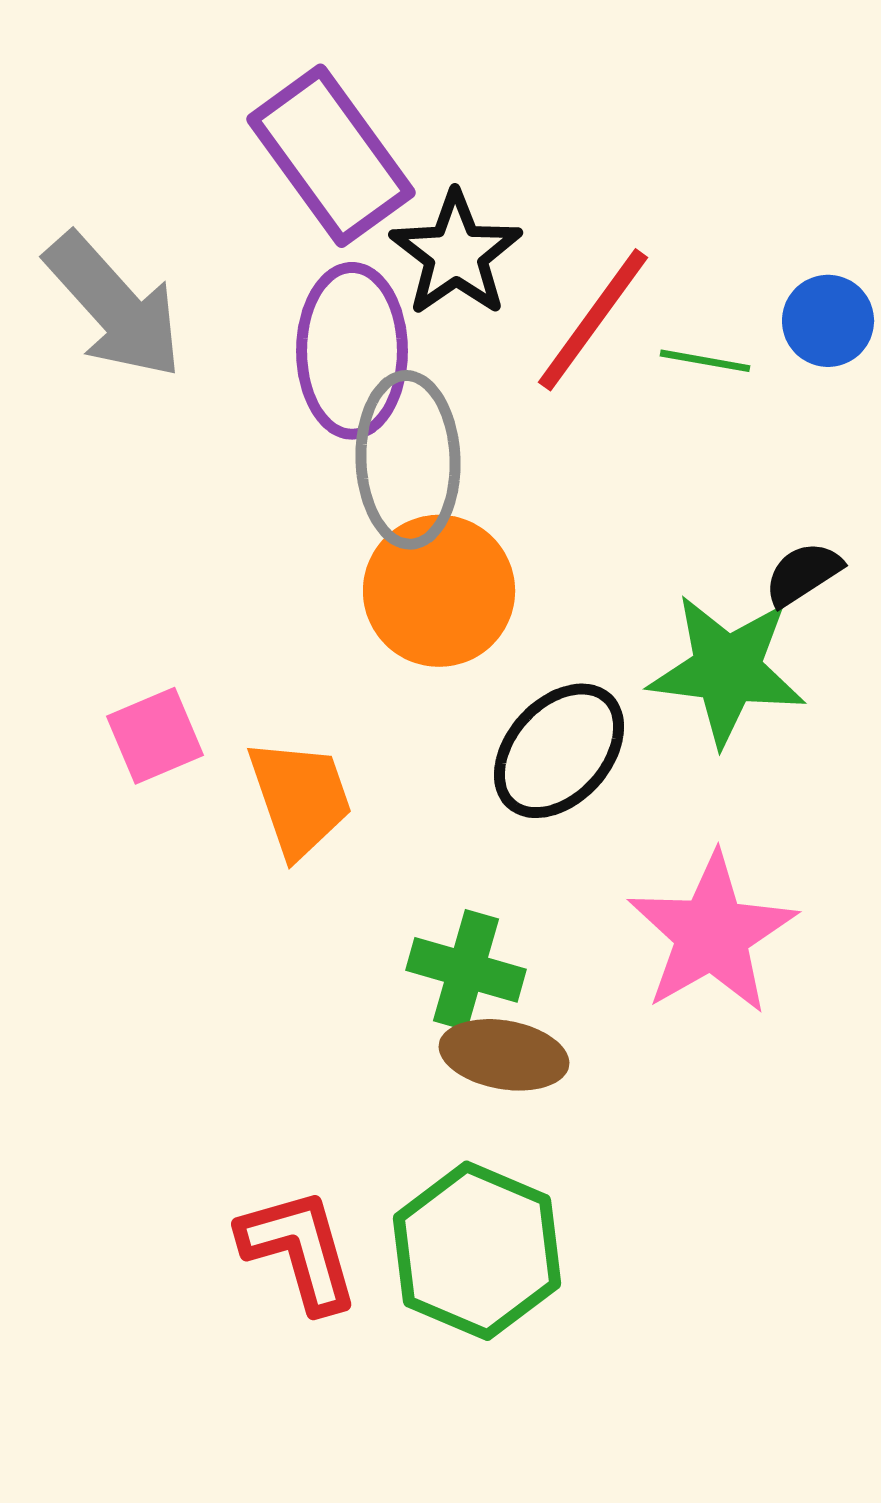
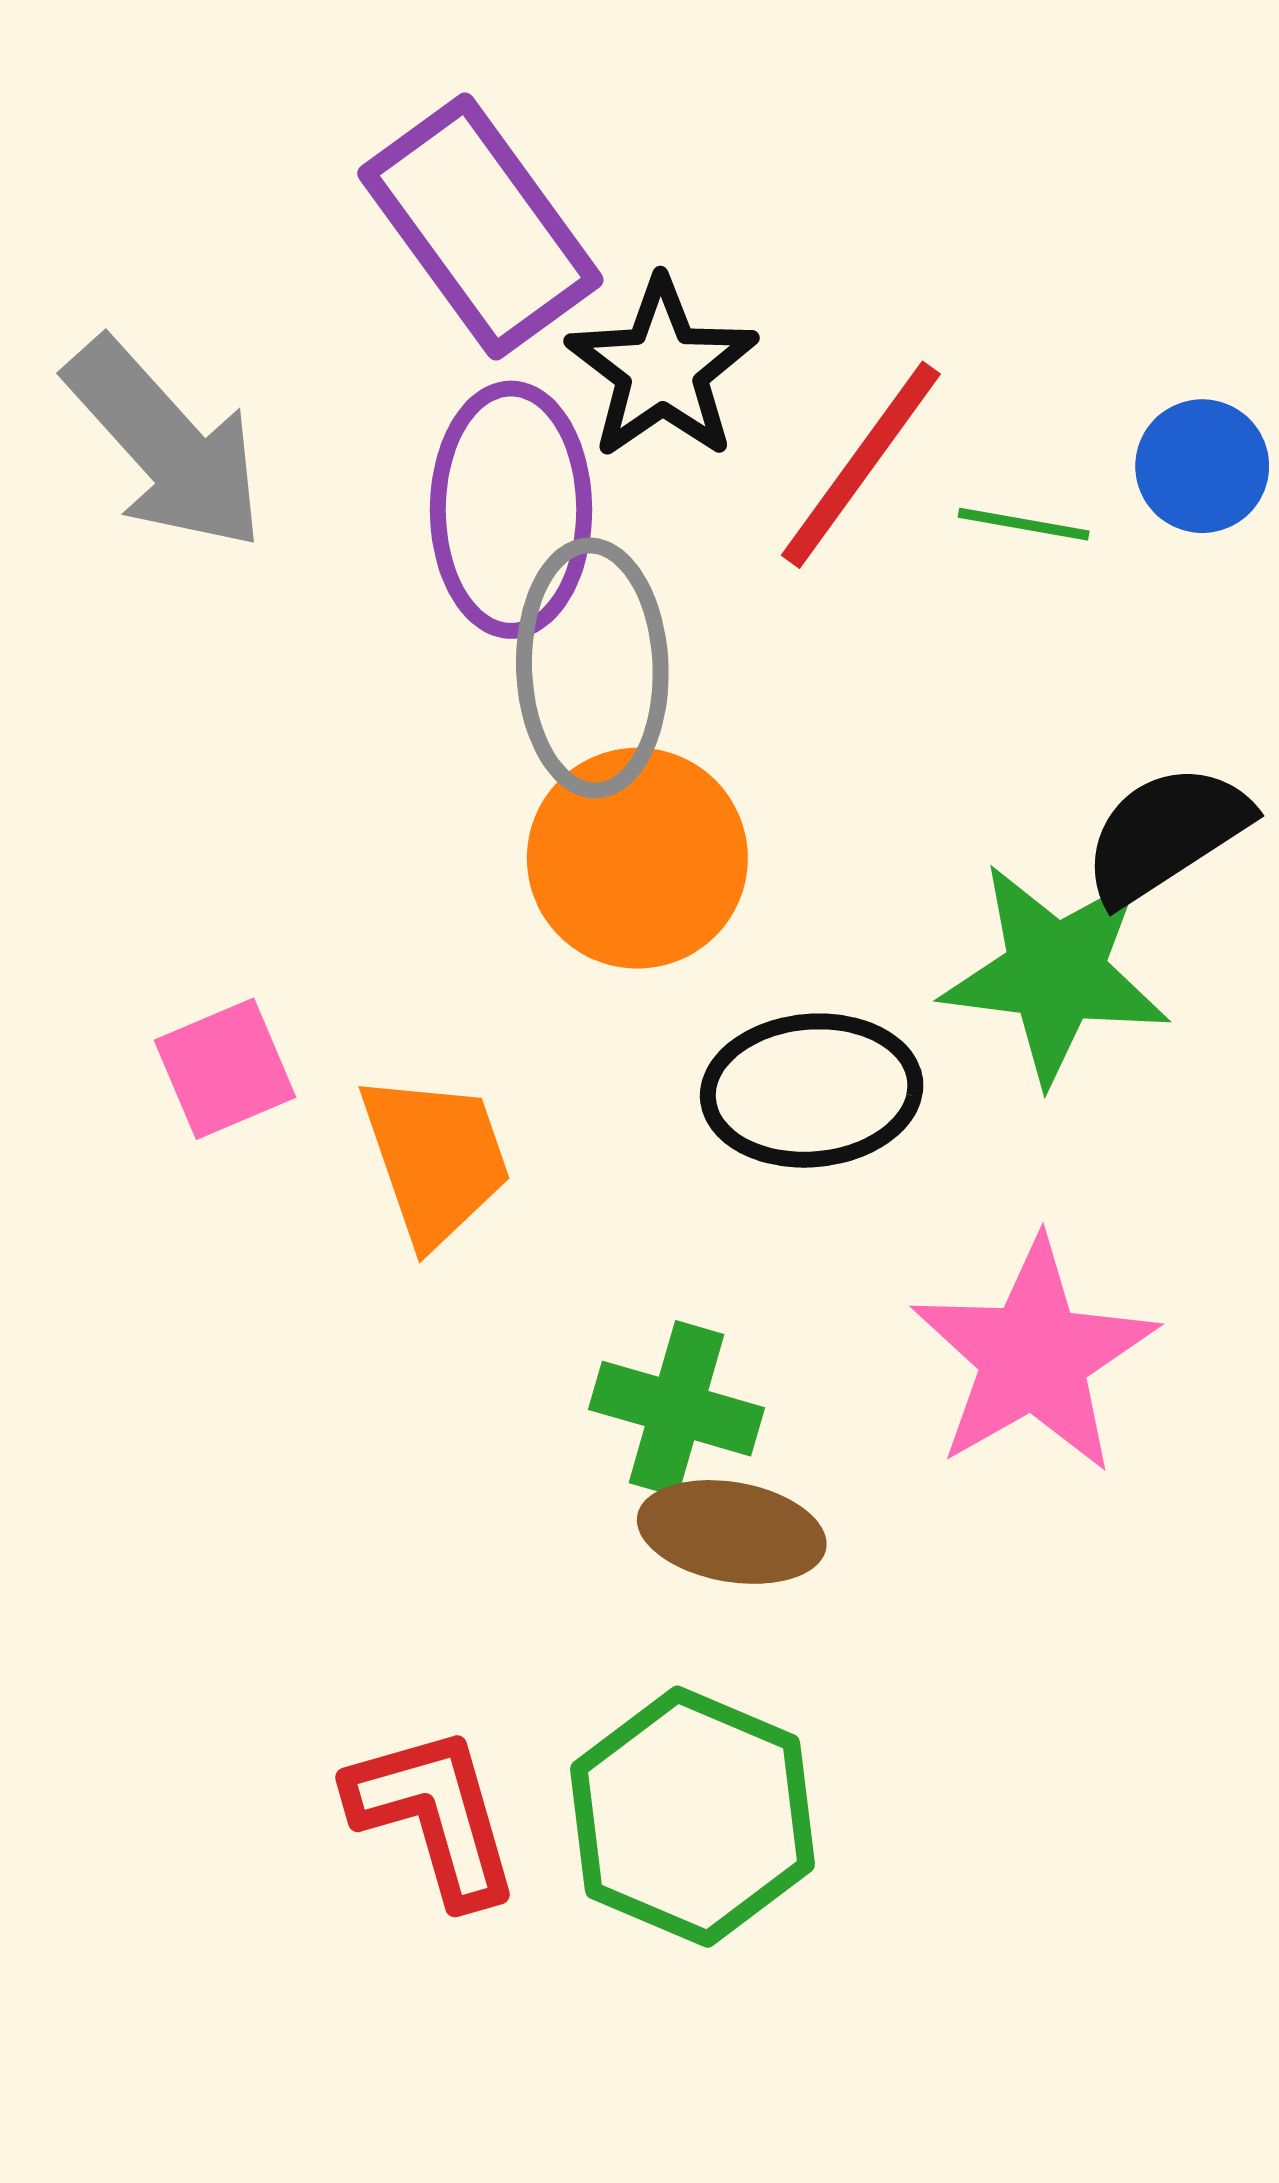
black semicircle: (803, 574) -> (1166, 834), size x1.5
black ellipse: (559, 751) -> (812, 1091), turned 43

